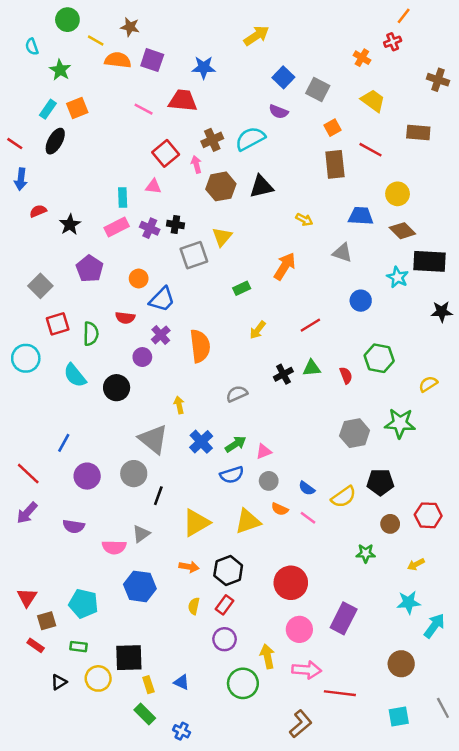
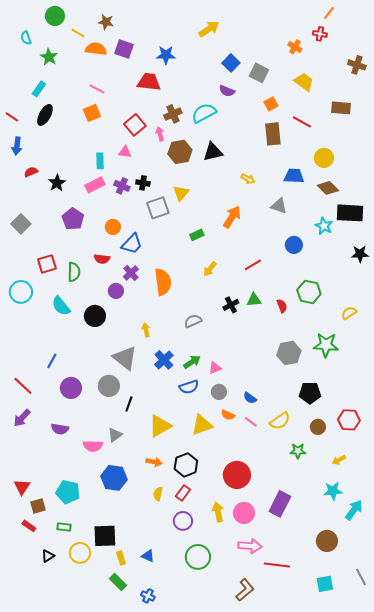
red cross: (393, 42) -> (320, 34), turned 32
orange square: (77, 108) -> (92, 113), moved
pink line: (144, 109) -> (97, 89), moved
gray square: (40, 286) -> (21, 224), moved
yellow semicircle: (344, 497) -> (280, 421), moved
yellow arrow: (267, 656) -> (218, 512), moved

